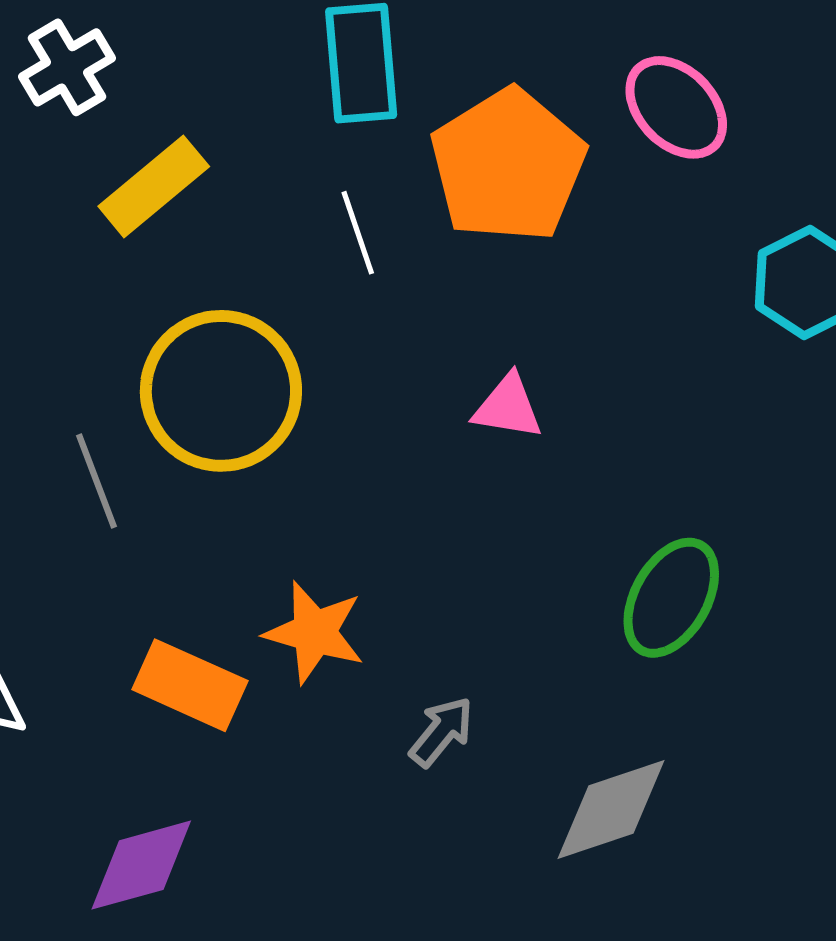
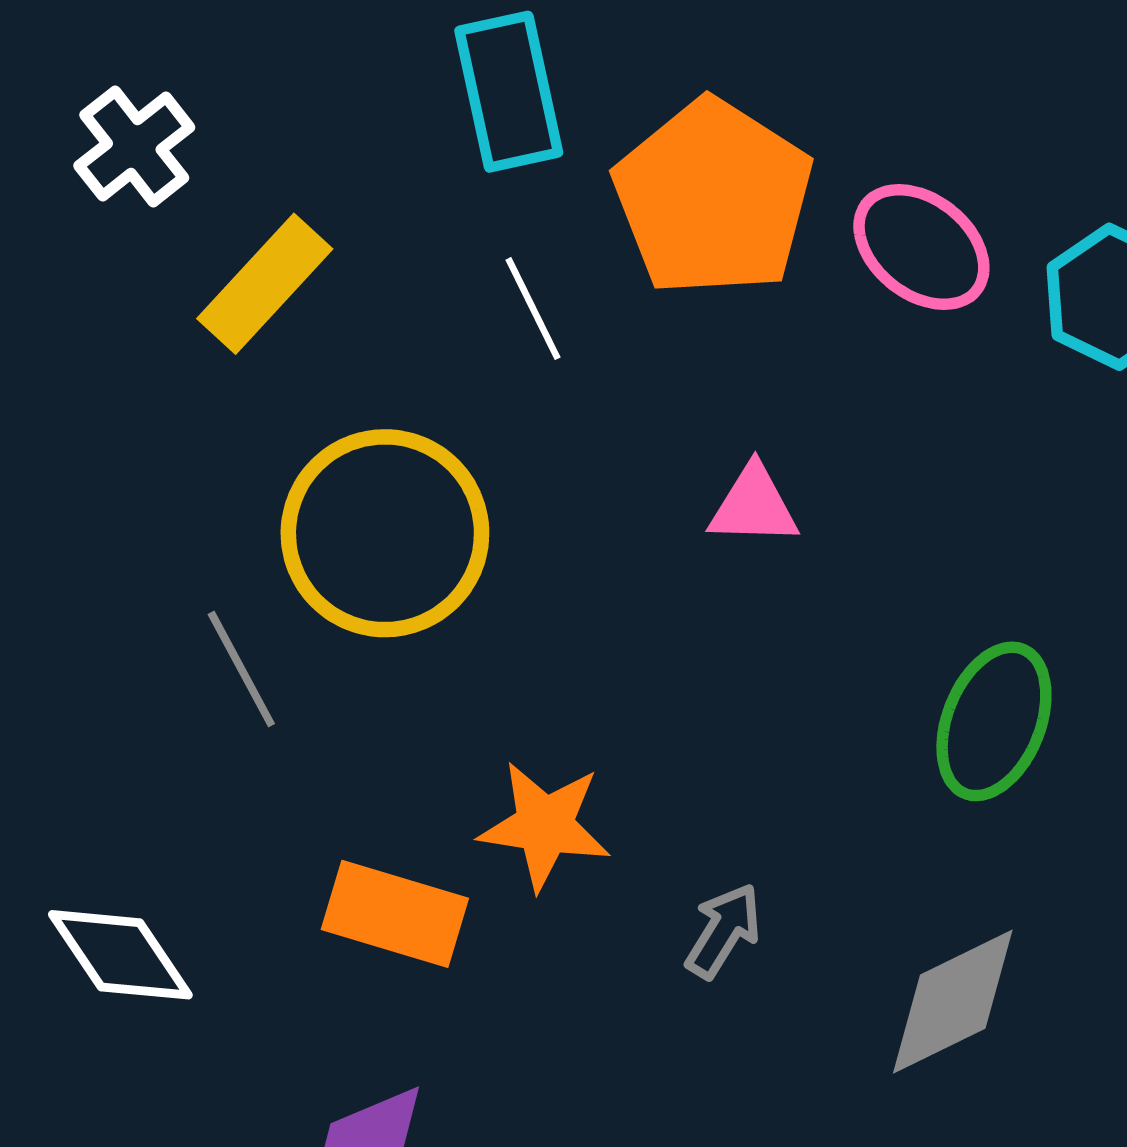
pink ellipse: (676, 107) -> (921, 247), moved

